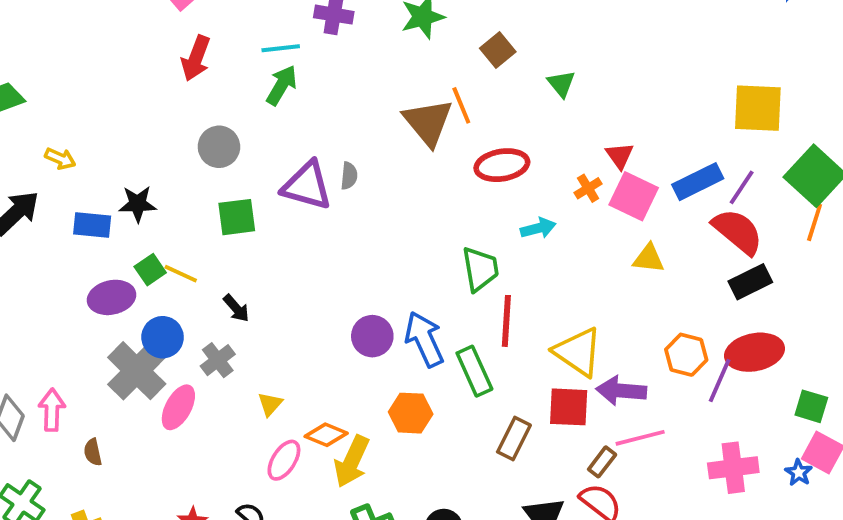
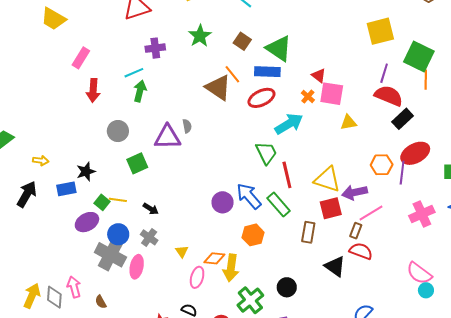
green triangle: (561, 84) -> (279, 49), size x1.8
blue rectangle: (698, 182) -> (267, 72), moved, turned 45
cyan arrow: (538, 228) -> (289, 124), size x1.6

